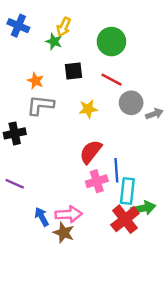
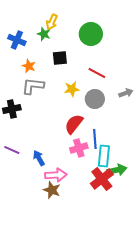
blue cross: (18, 26) -> (17, 40), moved
red line: (111, 80) -> (97, 73), moved
gray circle: (131, 103) -> (95, 99), moved
blue arrow: (42, 217) -> (39, 158), moved

